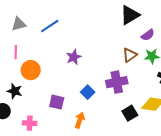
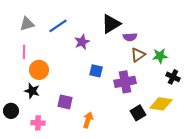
black triangle: (130, 15) -> (111, 24), moved
purple semicircle: (148, 35) -> (130, 37), moved, turned 32
purple star: (74, 57) -> (82, 42), moved
black star: (15, 91) -> (32, 91), moved
blue square: (88, 92) -> (96, 71), moved, turned -32

